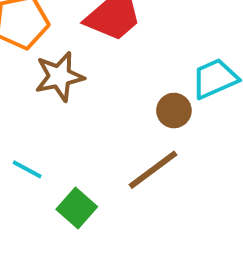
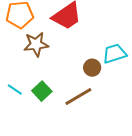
green square: (77, 208) -> (42, 91), moved

